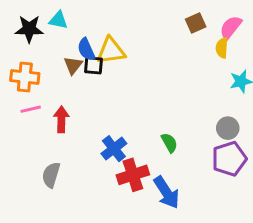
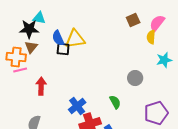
black star: (29, 29) -> (29, 29), moved
brown triangle: (73, 65) -> (31, 47), moved
pink line: (31, 109) -> (20, 70), moved
gray circle: (228, 128) -> (135, 78), moved

